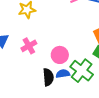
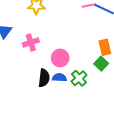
green cross: (82, 71) -> (79, 78), size x0.7

